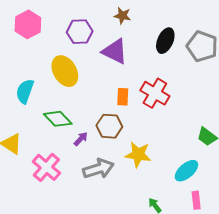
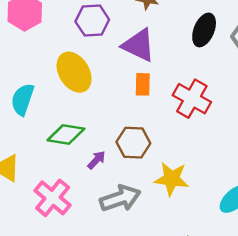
orange rectangle: (123, 97) -> (143, 84), moved
green diamond: (58, 119) -> (66, 134), turned -36

